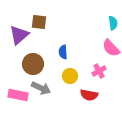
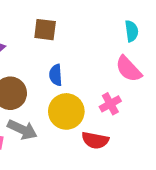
brown square: (39, 22) -> (45, 30), moved
yellow circle: (70, 76) -> (66, 111), size x1.5

